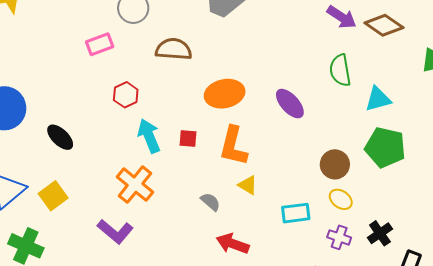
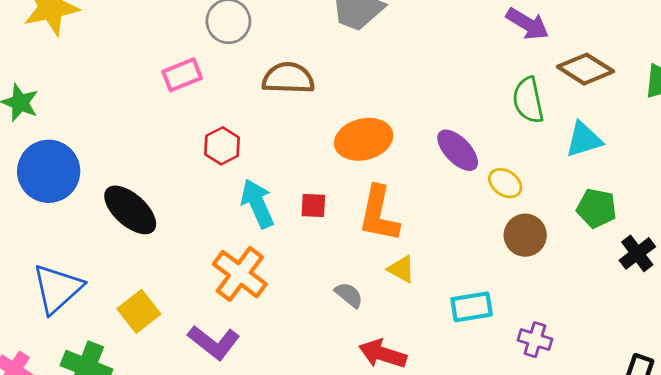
brown diamond: (384, 25) -> (585, 69), moved
black ellipse: (60, 137) -> (130, 210), size x1.4
green pentagon: (385, 147) -> (597, 208), size x0.7
yellow square: (53, 196) -> (139, 311), moved
yellow ellipse: (341, 199) -> (505, 183), moved
black cross: (380, 233) -> (637, 253), moved

